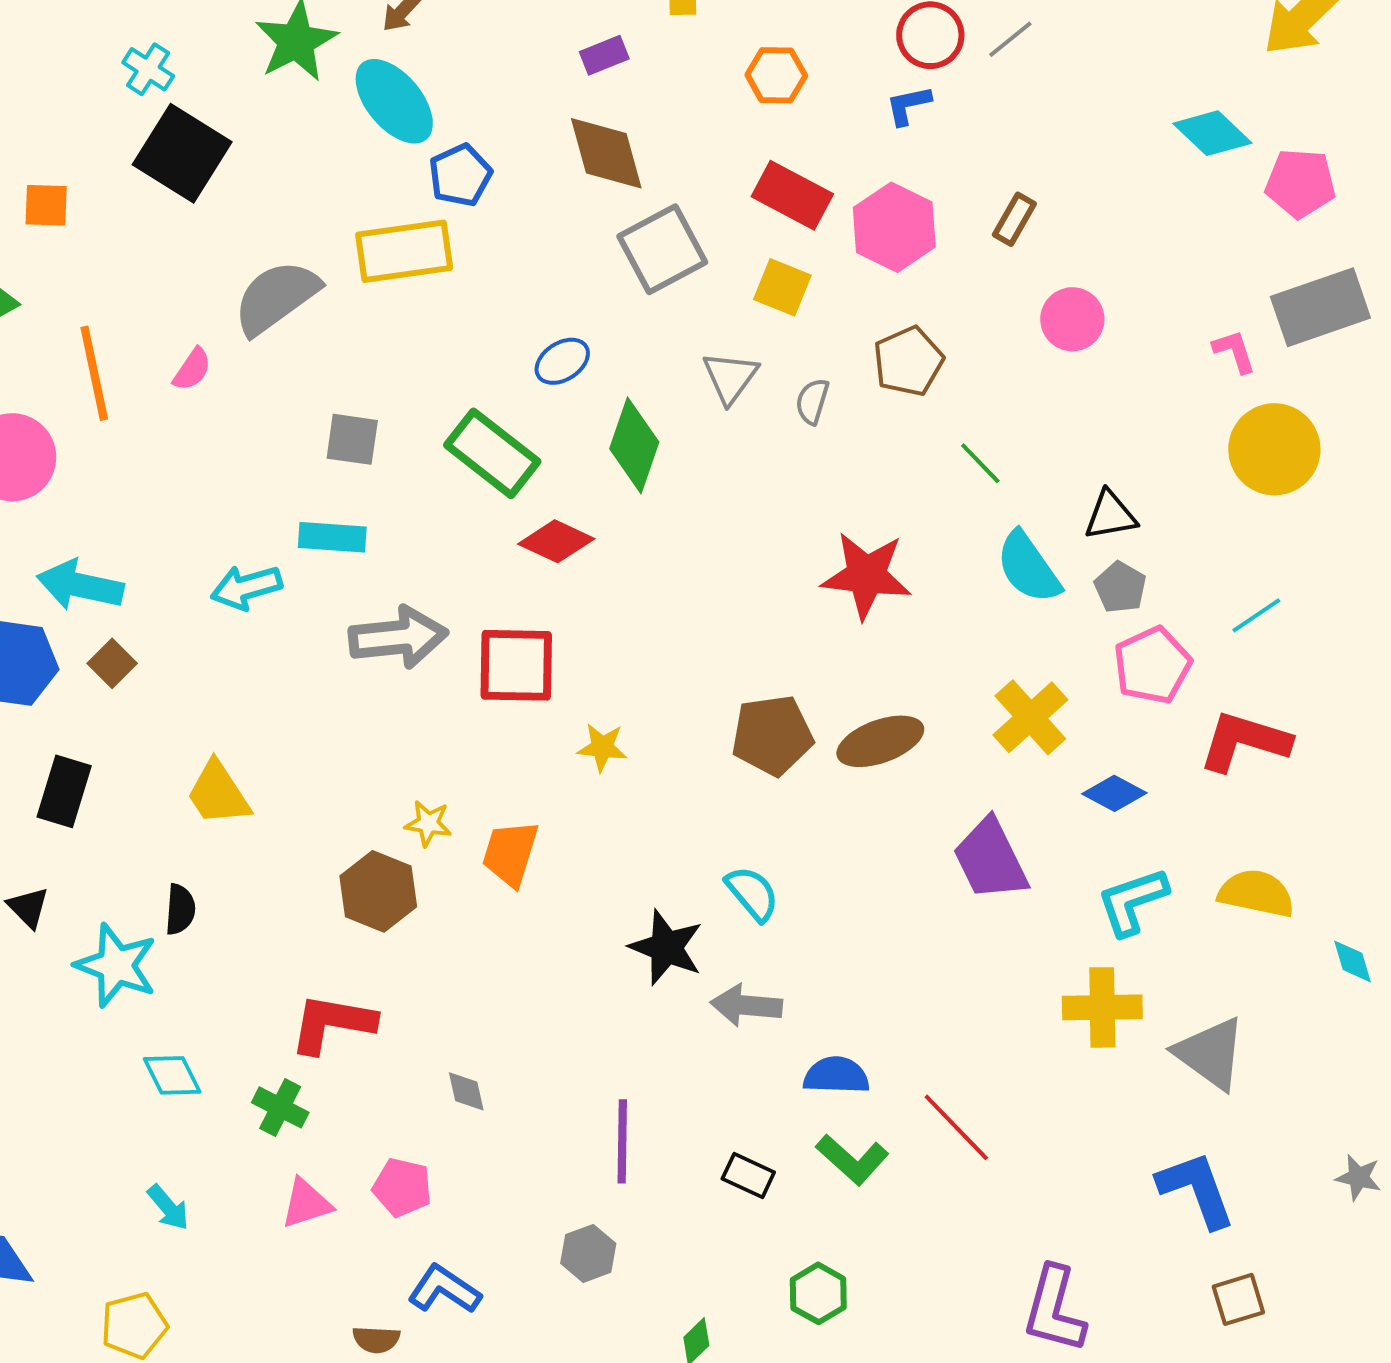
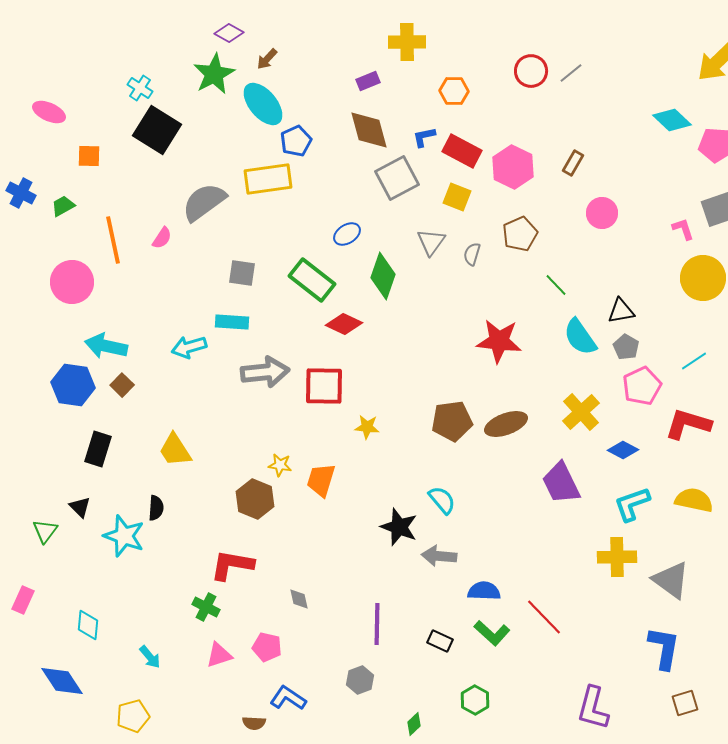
blue L-shape: (908, 105) -> (424, 137), moved
cyan diamond: (172, 1075) -> (88, 625), moved, turned 32
blue L-shape: (1196, 1189) -> (664, 648), turned 30

